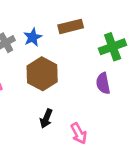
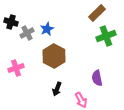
brown rectangle: (71, 26) -> (97, 13), moved, turned -30
purple semicircle: (103, 83) -> (97, 78), moved

